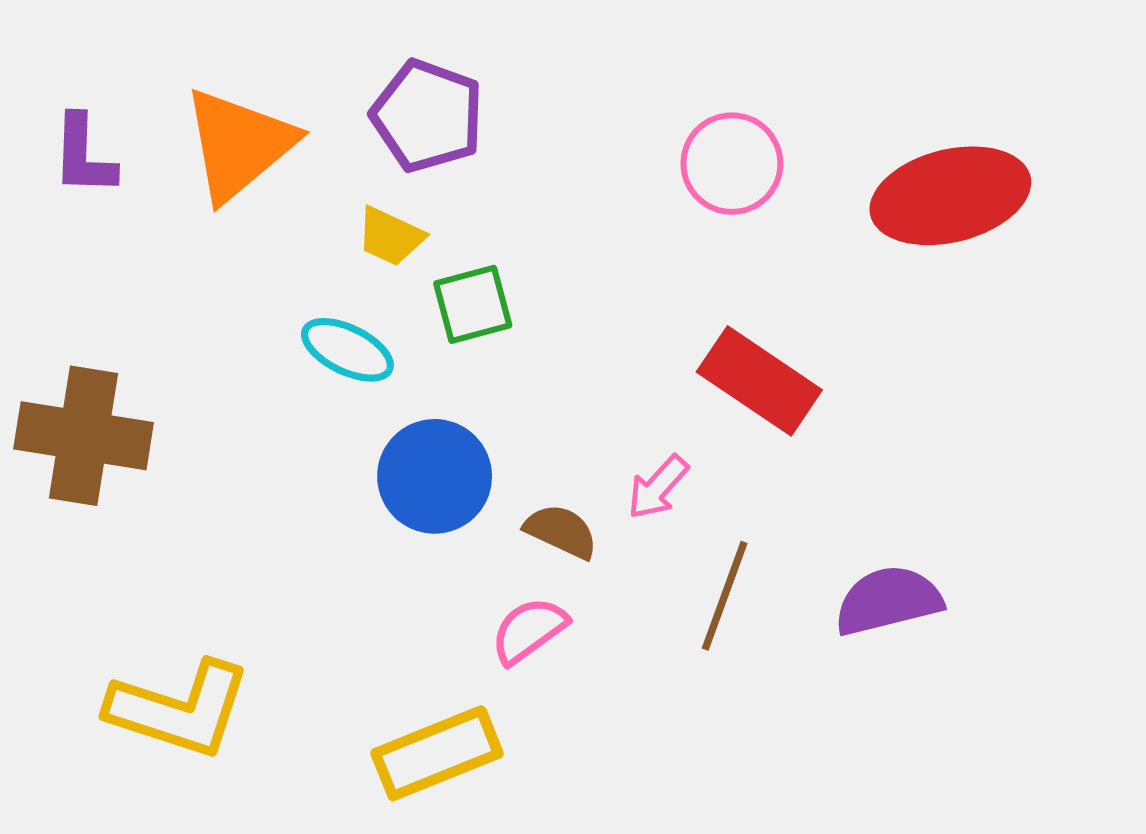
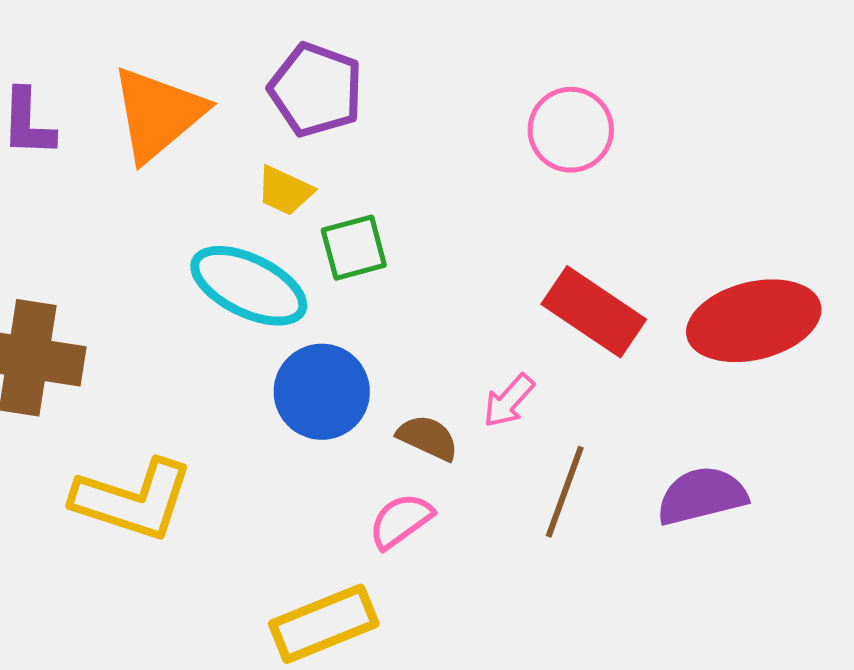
red ellipse: (950, 196) -> (754, 321), moved
cyan ellipse: (347, 350) -> (249, 286), size x1.5
yellow L-shape: (179, 709) -> (133, 500), moved

